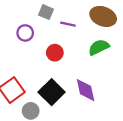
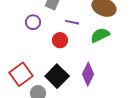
purple line: (68, 24) -> (72, 22), moved
purple diamond: (86, 90) -> (88, 74), turned 40

